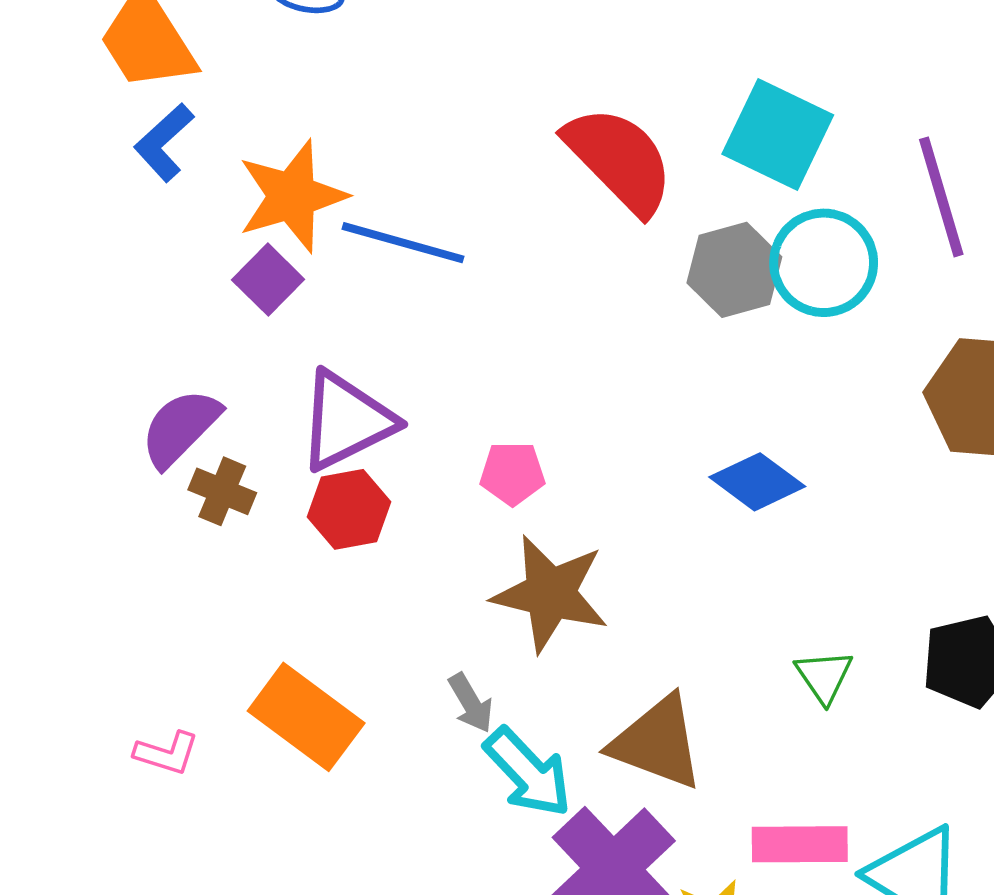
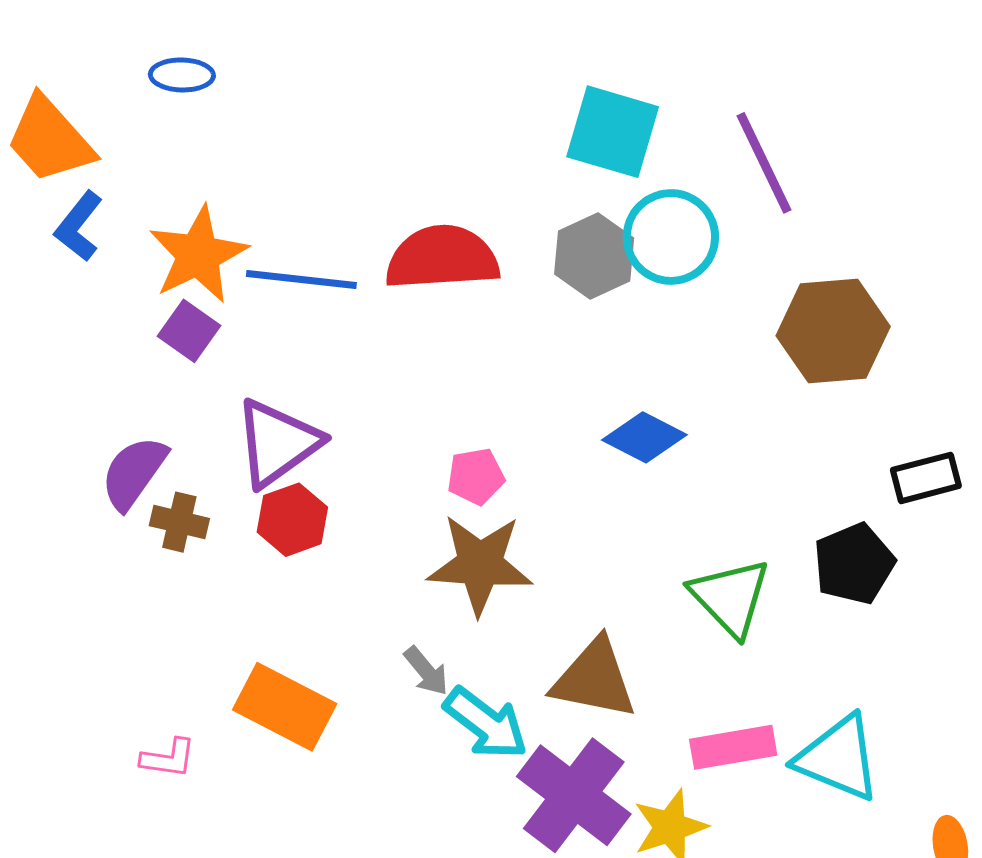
red semicircle: (619, 160) -> (442, 258), moved, turned -40
pink pentagon: (512, 473) -> (476, 476), moved
green triangle: (824, 676) -> (730, 597), size x1.6

